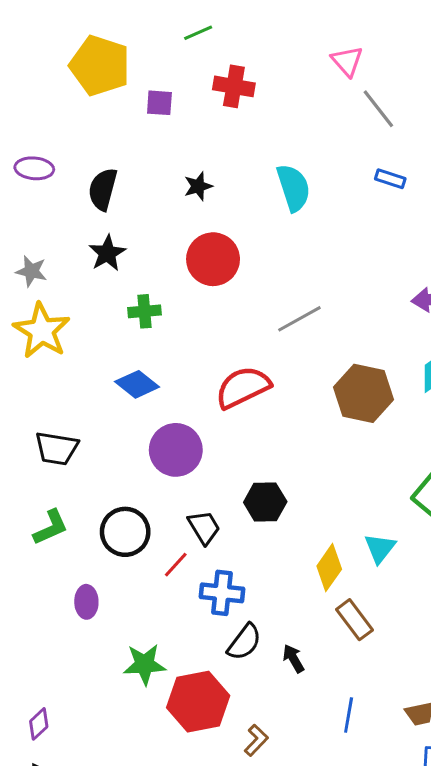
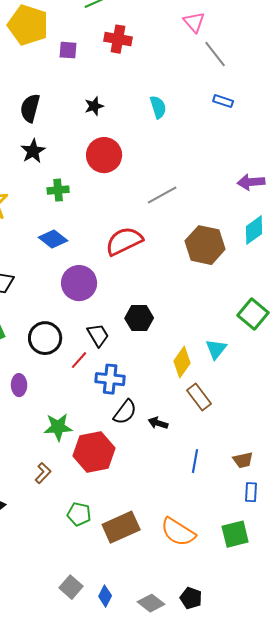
cyan semicircle: (293, 188) -> (158, 107), size x0.7
black arrow: (293, 658) -> (158, 423), turned -42
brown L-shape: (256, 740) -> (43, 473), moved

